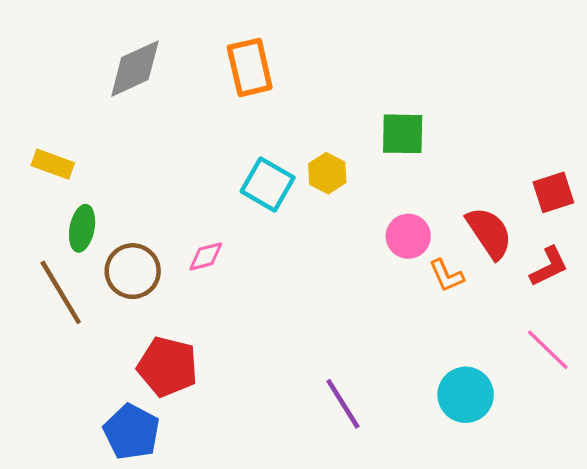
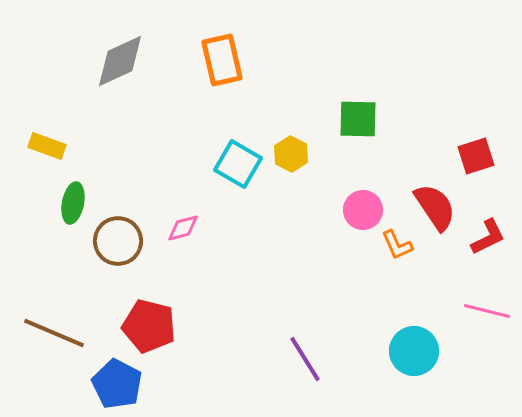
red square: (553, 192) -> (476, 156), moved
brown line: (61, 292) -> (54, 333), moved, turned -36
pink line: (548, 350) -> (487, 311), turned -30

